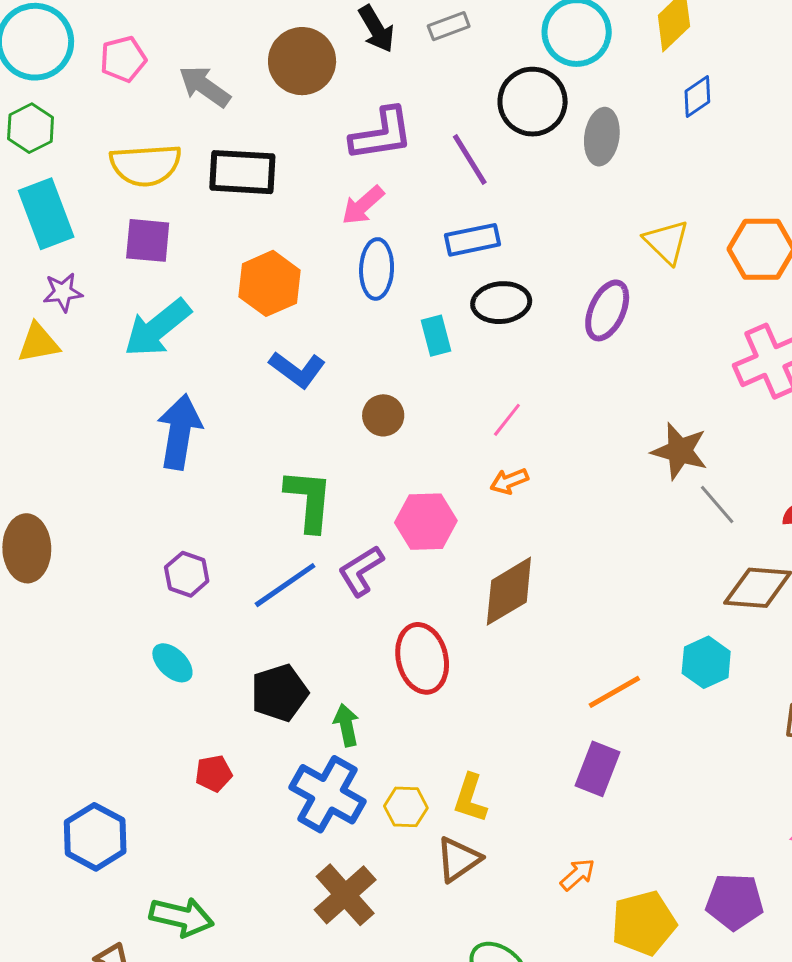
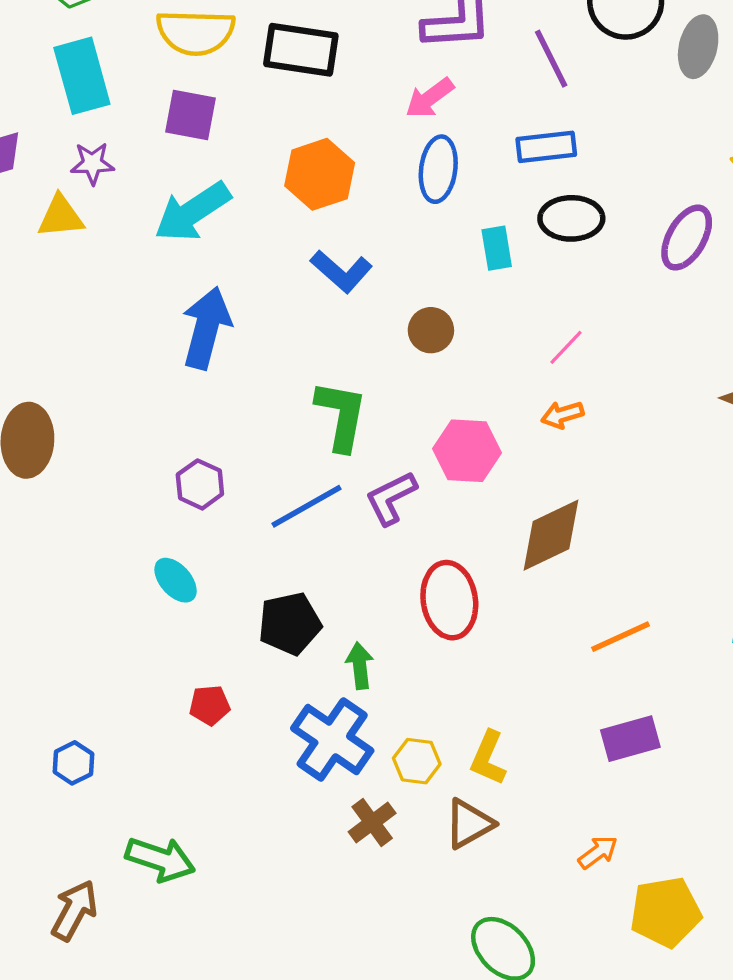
orange line: (614, 692) -> (620, 637), moved
purple rectangle: (598, 769) -> (630, 739), turned 48
blue hexagon: (95, 837) -> (73, 763), size x0.6
brown cross: (345, 895) -> (372, 822), moved, size x0.7

